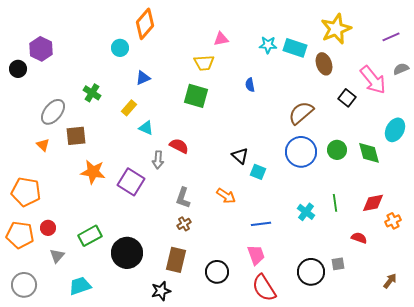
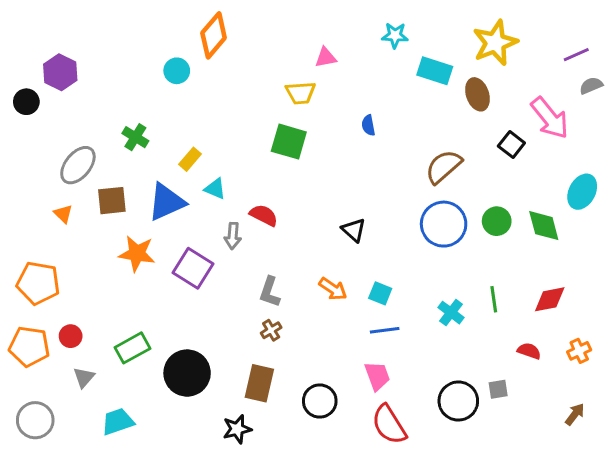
cyan star: (268, 45) -> (395, 35), moved
gray semicircle: (401, 69) -> (591, 86), moved
blue triangle: (143, 78) -> (166, 202), moved, size x1.8
cyan square: (258, 172) -> (380, 293), moved
orange cross: (393, 221) -> (579, 351), moved

